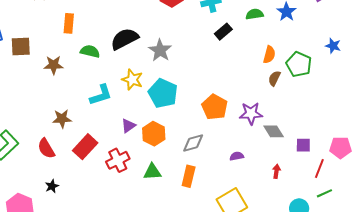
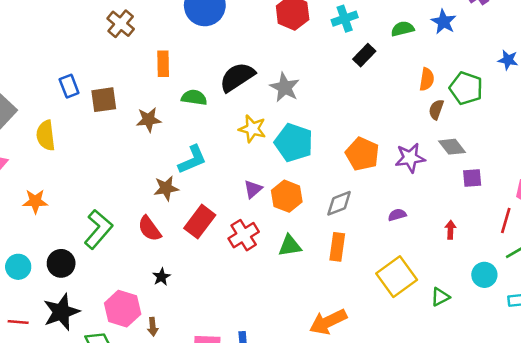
cyan L-shape: (101, 95) -> (192, 160), moved
gray diamond: (274, 131) -> (452, 147), moved
purple square: (303, 145) -> (472, 178), moved

